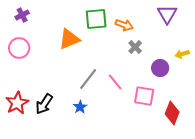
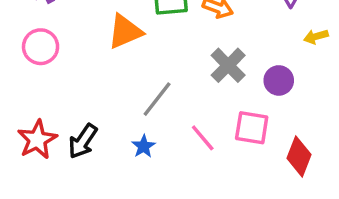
gray cross: (135, 47) -> (228, 65), moved, size x1.5
yellow arrow: (182, 54) -> (316, 37), moved
pink line: (115, 82) -> (203, 138), moved

